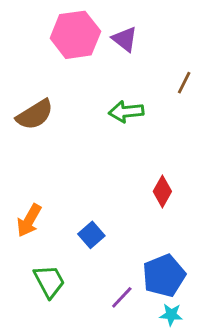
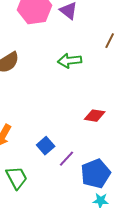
red diamond: (162, 191) -> (95, 116), turned 70
purple line: (122, 297) -> (67, 159), moved

